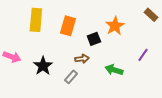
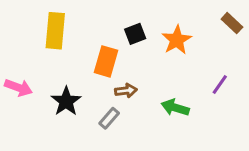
orange rectangle: (68, 26) -> (106, 61), moved
black square: (94, 39) -> (135, 34), moved

